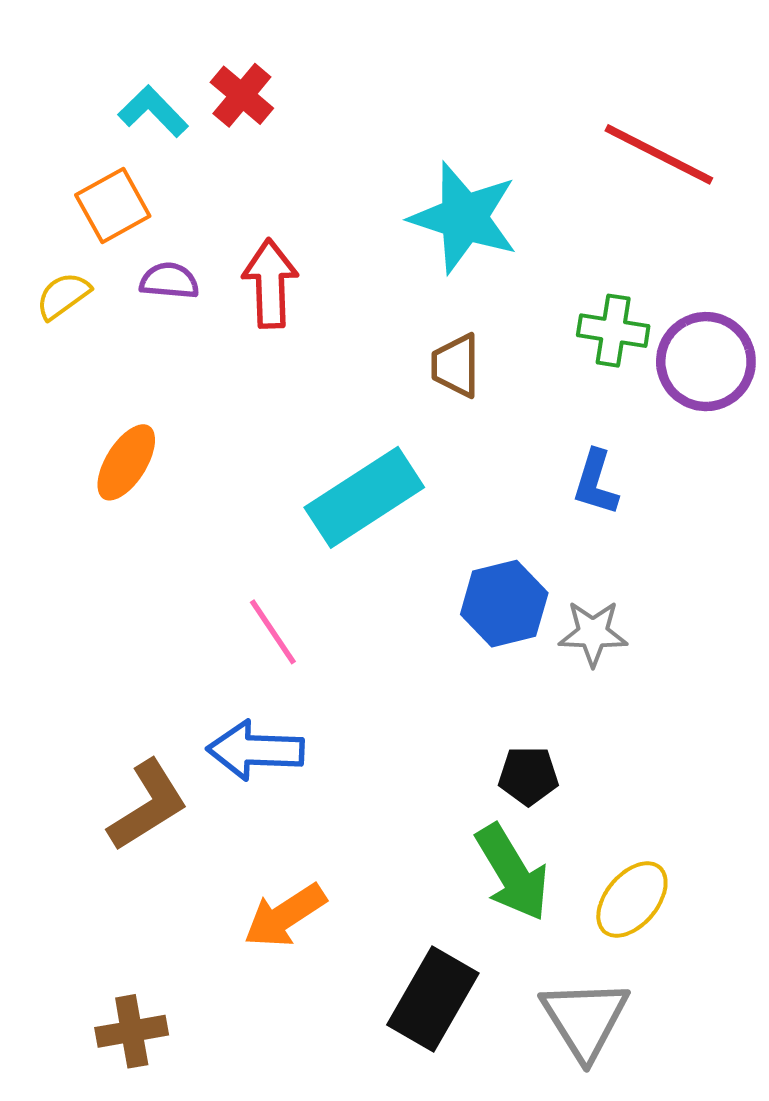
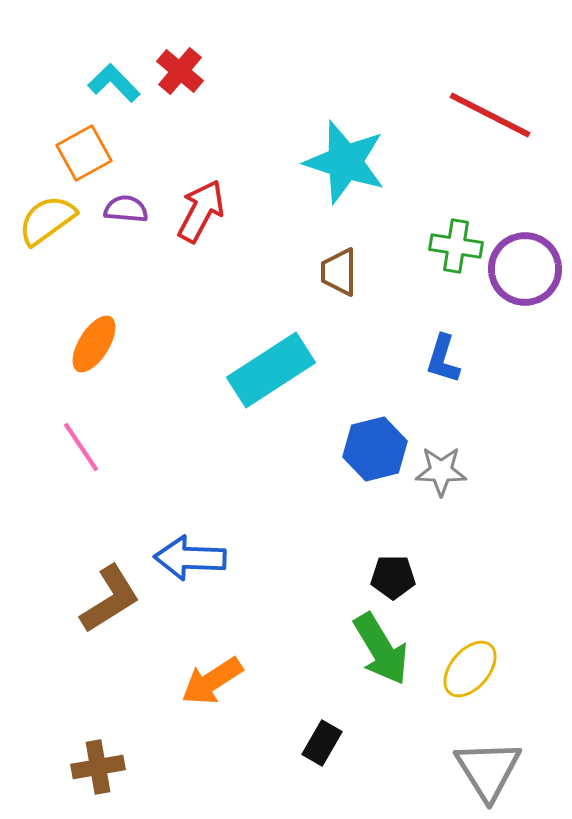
red arrow: (270, 284) -> (201, 211), turned 30
yellow semicircle: (63, 296) -> (47, 220), size x1.4
pink line: (273, 632) -> (81, 447), moved
black rectangle: (433, 999) -> (322, 743), size x0.6
gray triangle: (585, 1019) -> (488, 770), moved

